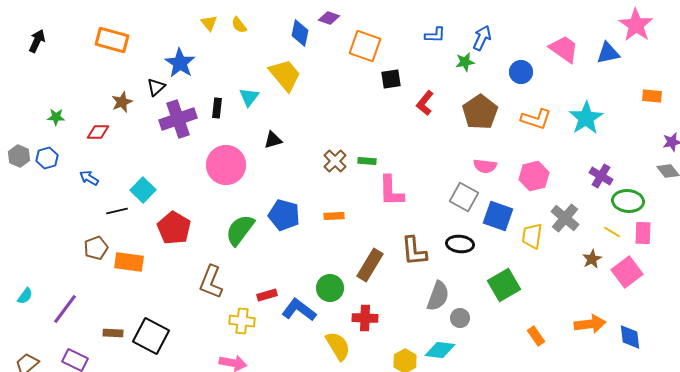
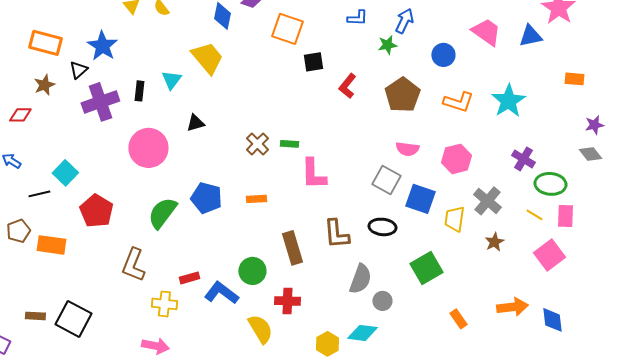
orange rectangle: (112, 40) -> (45, 43), moved
brown star: (592, 259) -> (494, 242), moved
brown rectangle: (370, 265) -> (292, 248), turned -48

